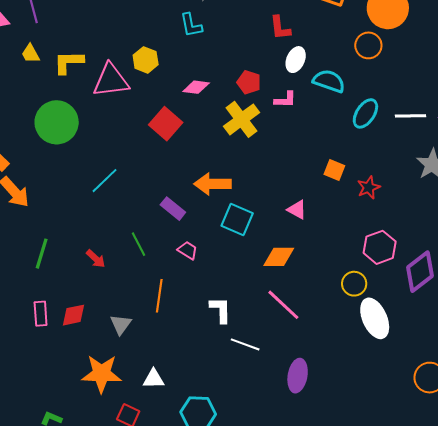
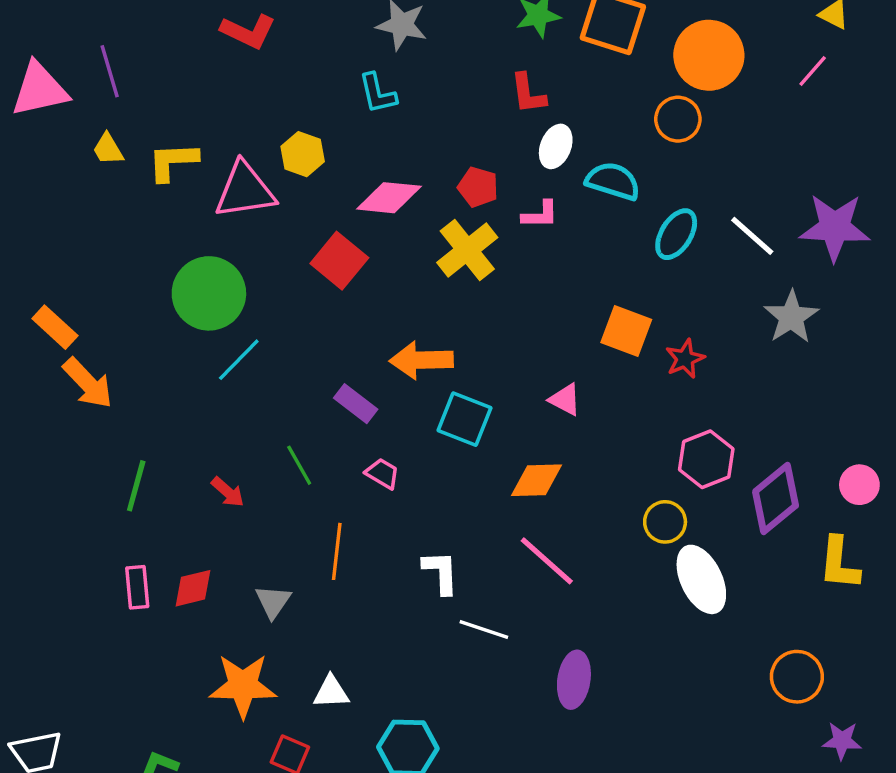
pink diamond: (196, 87) -> (389, 198), size x1.4
white line: (411, 116) -> (752, 236), turned 44
green circle: (57, 122) -> (209, 293), moved
orange square: (334, 170) -> (626, 331), size x1.4

